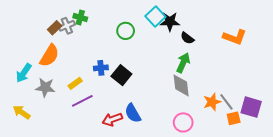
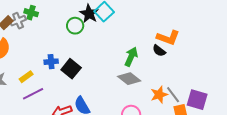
black star: (170, 22) -> (89, 14), moved, turned 30
orange L-shape: (235, 37) -> (168, 38), moved
black semicircle: (187, 38) -> (159, 51), moved
gray diamond: (181, 85) -> (129, 79), turned -45

